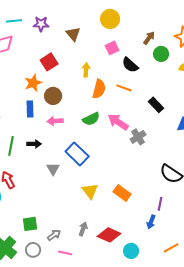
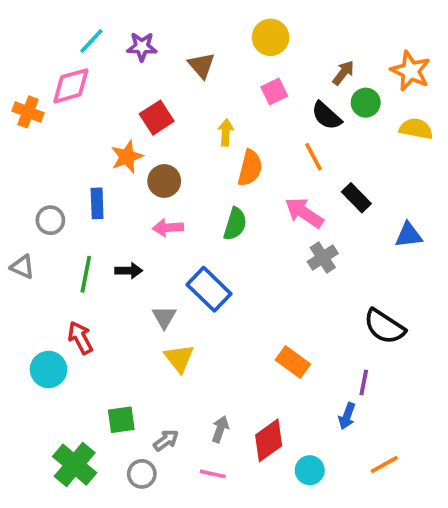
cyan line: (14, 21) -> (91, 41), turned -42
black semicircle: (130, 65) -> (327, 116), moved
orange line: (124, 88) -> (313, 157), moved, turned 42
blue rectangle: (30, 109) -> (97, 203), moved
green semicircle: (91, 119) -> (235, 224), turned -48
pink arrow: (118, 122) -> (304, 213), moved
yellow triangle: (90, 191) -> (179, 358), moved
red diamond: (109, 235) -> (269, 440), turned -60
gray circle: (33, 250) -> (142, 474), moved
pink line: (65, 253) -> (213, 474), moved

